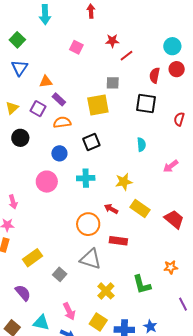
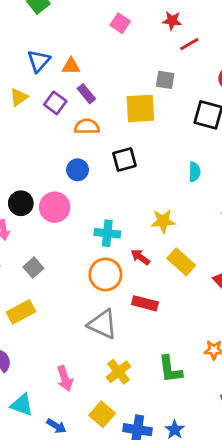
blue triangle: (20, 68) -> (39, 61), moved
black circle: (20, 138) -> (21, 203), moved
cyan cross: (86, 178) -> (107, 233), moved
gray square: (60, 274) -> (33, 268), moved
pink arrow: (69, 311) -> (65, 378), moved

